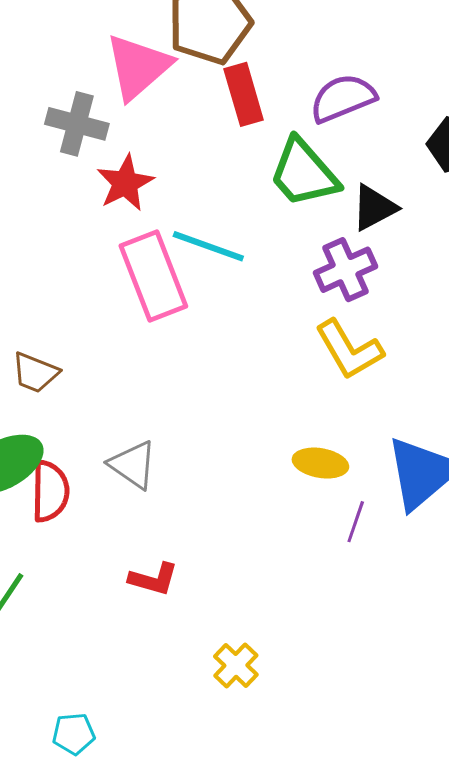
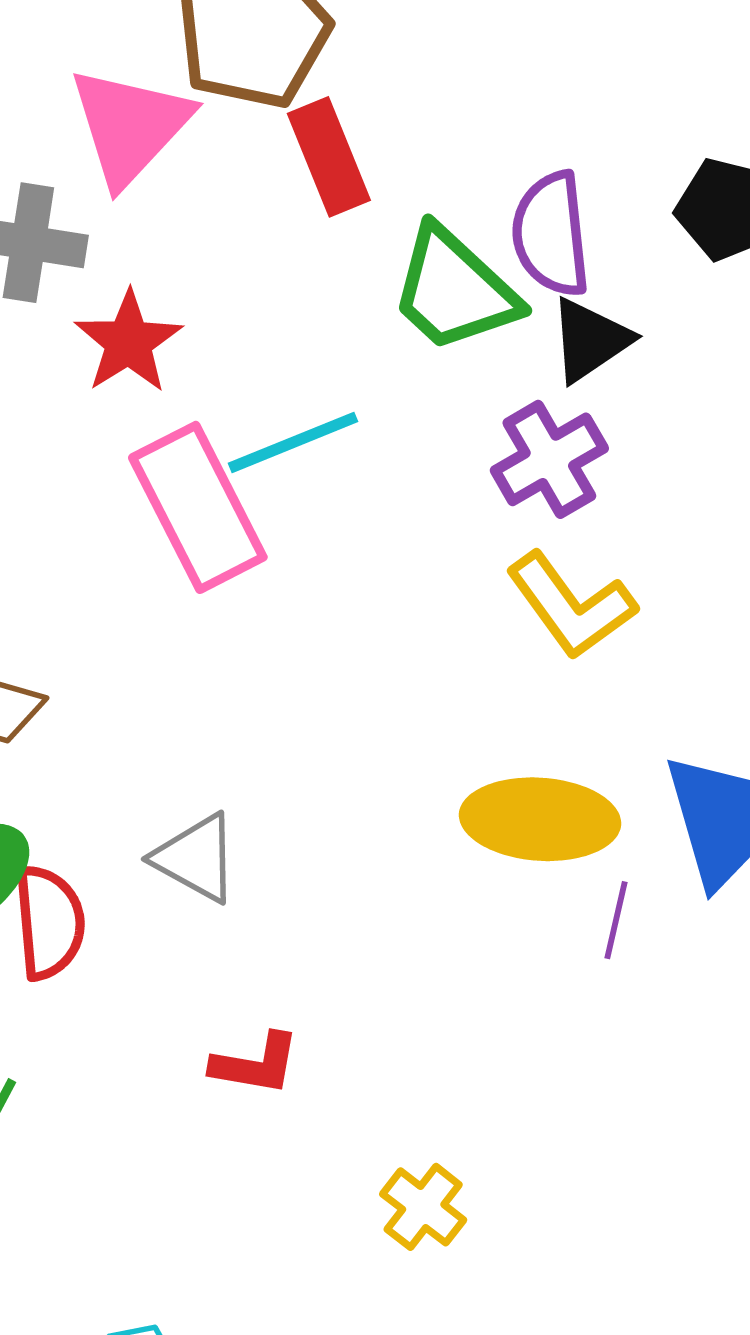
purple semicircle: (343, 98) -> (551, 234), moved, turned -68
cyan line: (208, 246) -> (293, 442), turned -36
yellow ellipse: (320, 463) -> (540, 819), size x1.5

